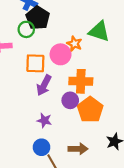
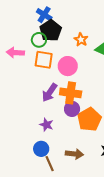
orange star: (74, 44) -> (81, 40), moved
orange square: (35, 63) -> (44, 60), moved
orange cross: (81, 81) -> (71, 93), moved

